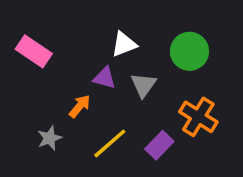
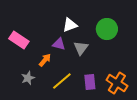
pink rectangle: (34, 51) -> (19, 40), moved
orange cross: (198, 117) -> (117, 83), moved
purple rectangle: (159, 145) -> (90, 82), turned -49

